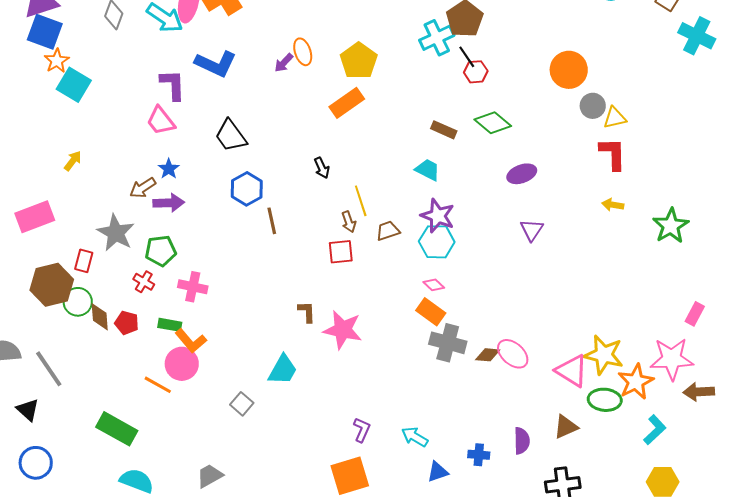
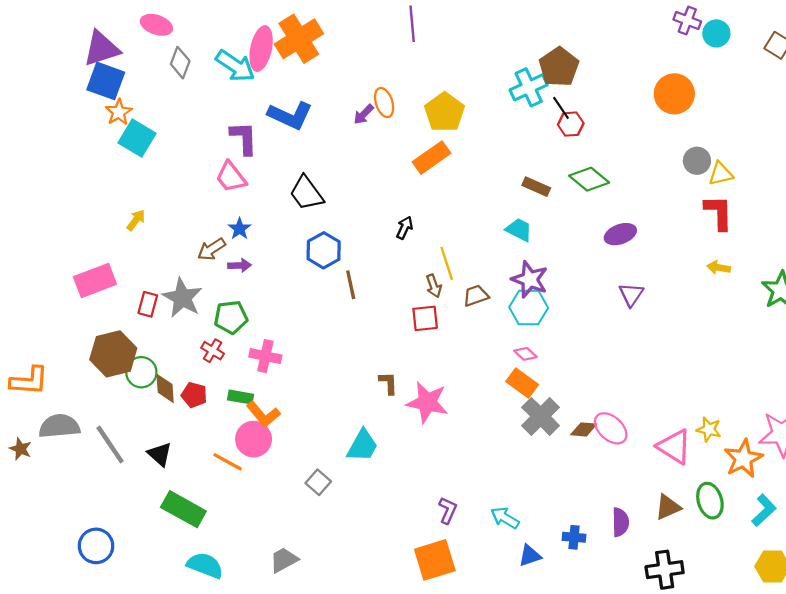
orange circle: (569, 70) -> (674, 94), moved
black arrow: (322, 168) -> (405, 228), turned -130
purple arrow: (169, 203) -> (240, 265), size x0.7
red rectangle: (84, 261) -> (148, 304), moved
gray cross: (448, 343) -> (541, 416), turned 30
yellow star: (604, 355) -> (709, 429), size x0.6
green ellipse: (605, 400) -> (710, 501), moved, turned 68
black triangle: (28, 410) -> (160, 454), moved

